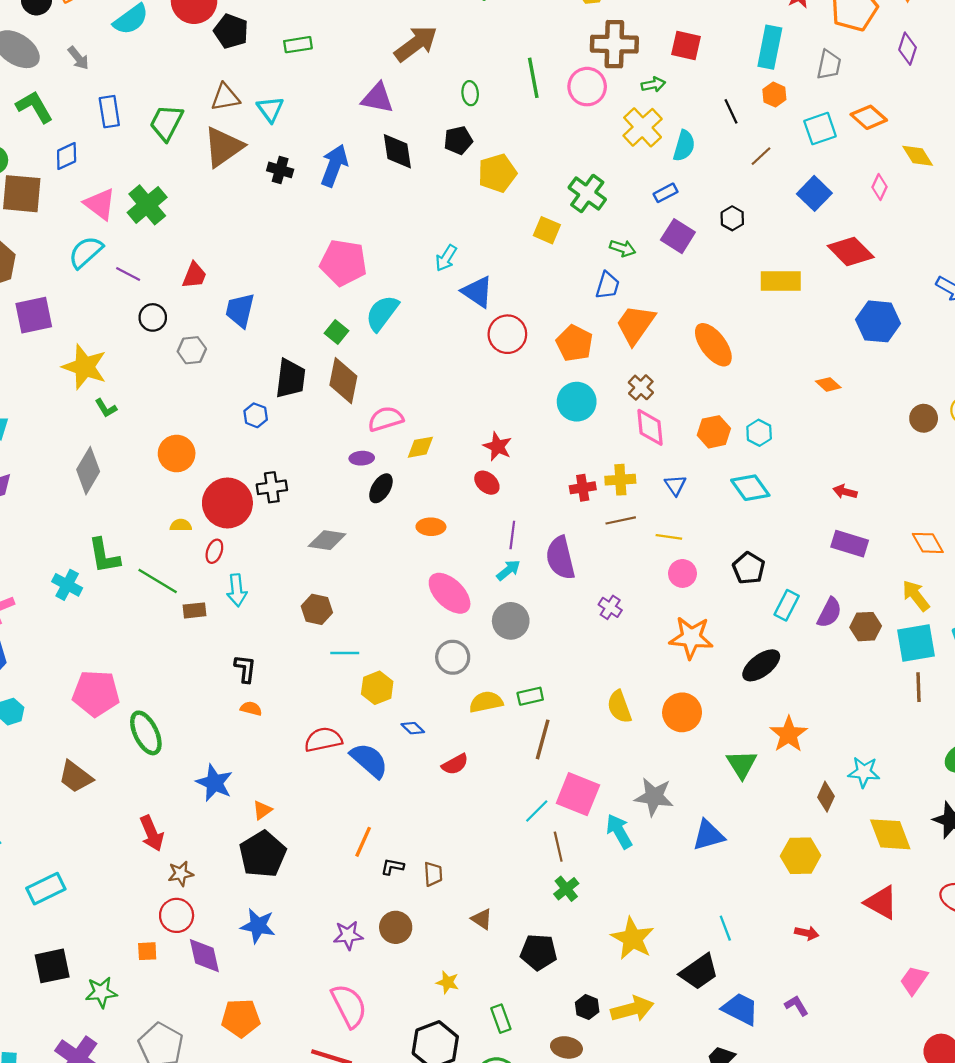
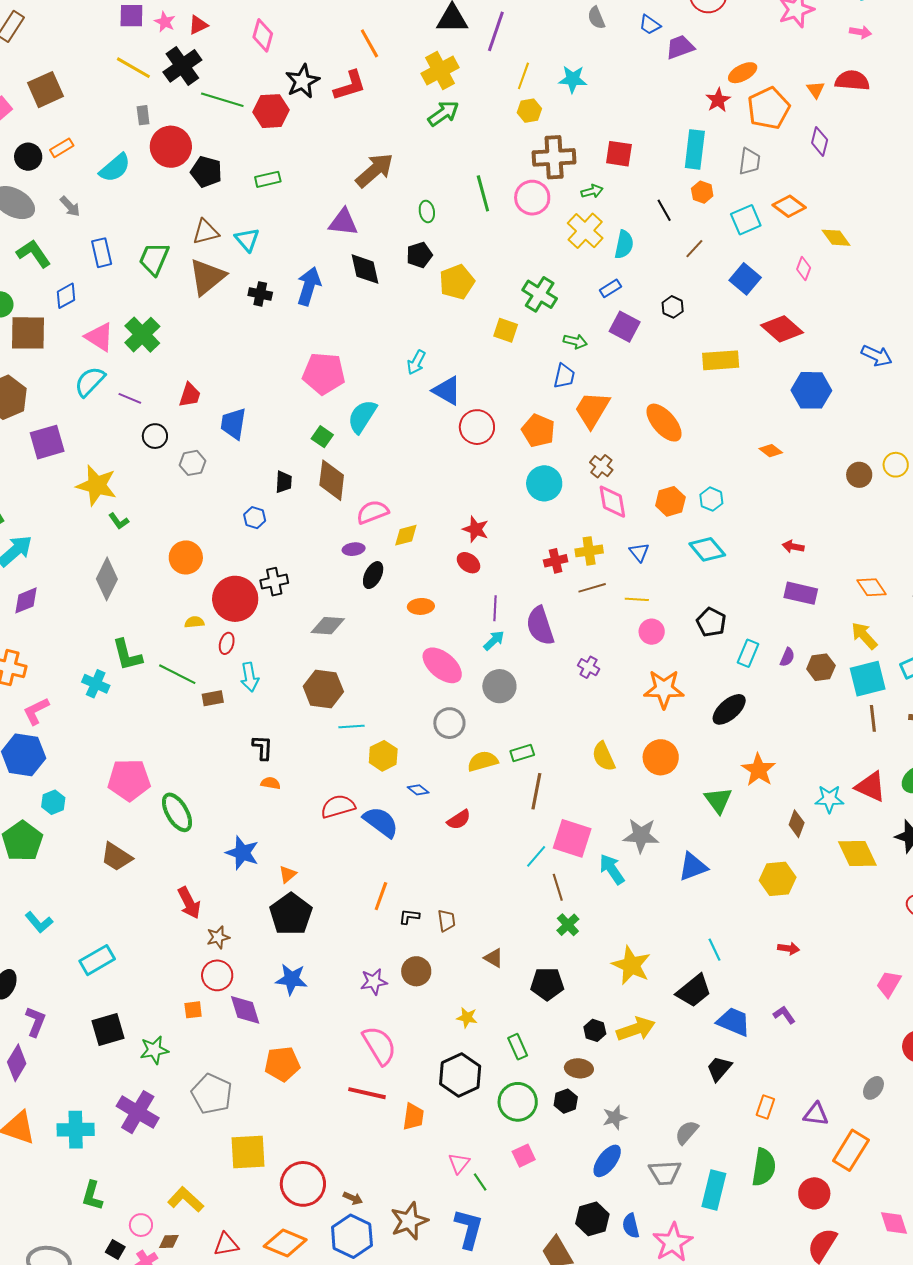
black trapezoid: (290, 379) -> (284, 482), size x0.6
brown hexagon: (317, 609) -> (323, 689), size x1.4
purple semicircle: (829, 613) -> (787, 657), size x0.7
red triangle: (881, 902) -> (871, 787), moved

